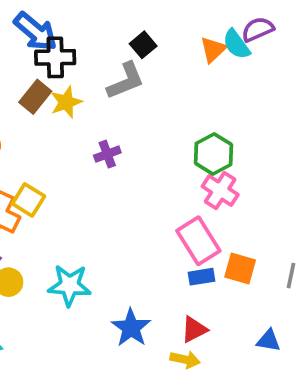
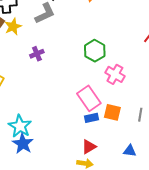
pink cross: (220, 191) -> (115, 74), moved
cyan star: (69, 285) -> (20, 126), turned 30
blue star: (131, 328) -> (23, 144), moved

